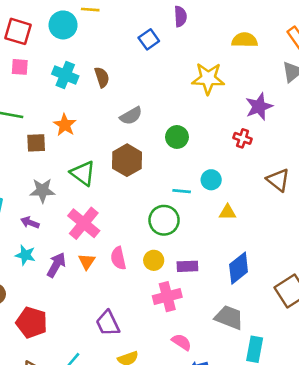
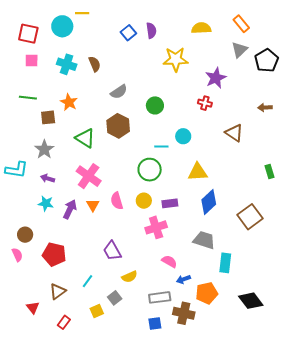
purple semicircle: (180, 16) -> (151, 31), moved
gray star: (42, 190) -> (44, 149), moved, turned -30
yellow triangle: (228, 212) -> (198, 172), moved, size x1.5

